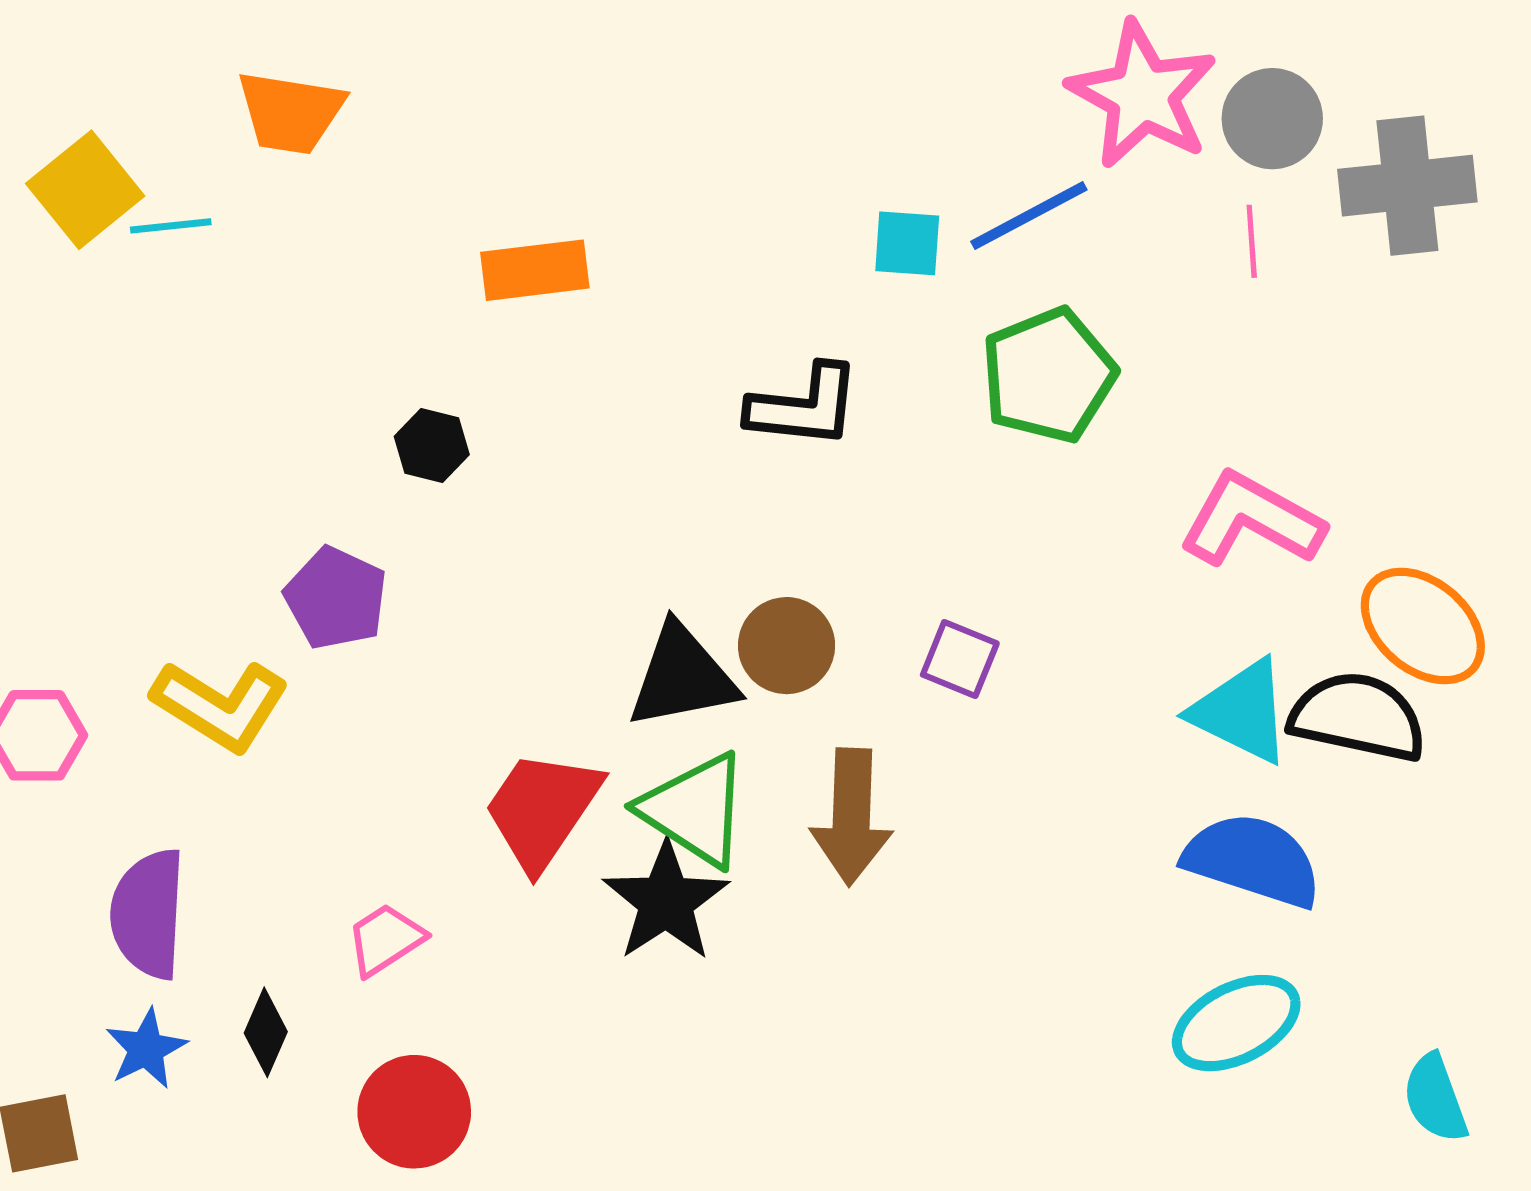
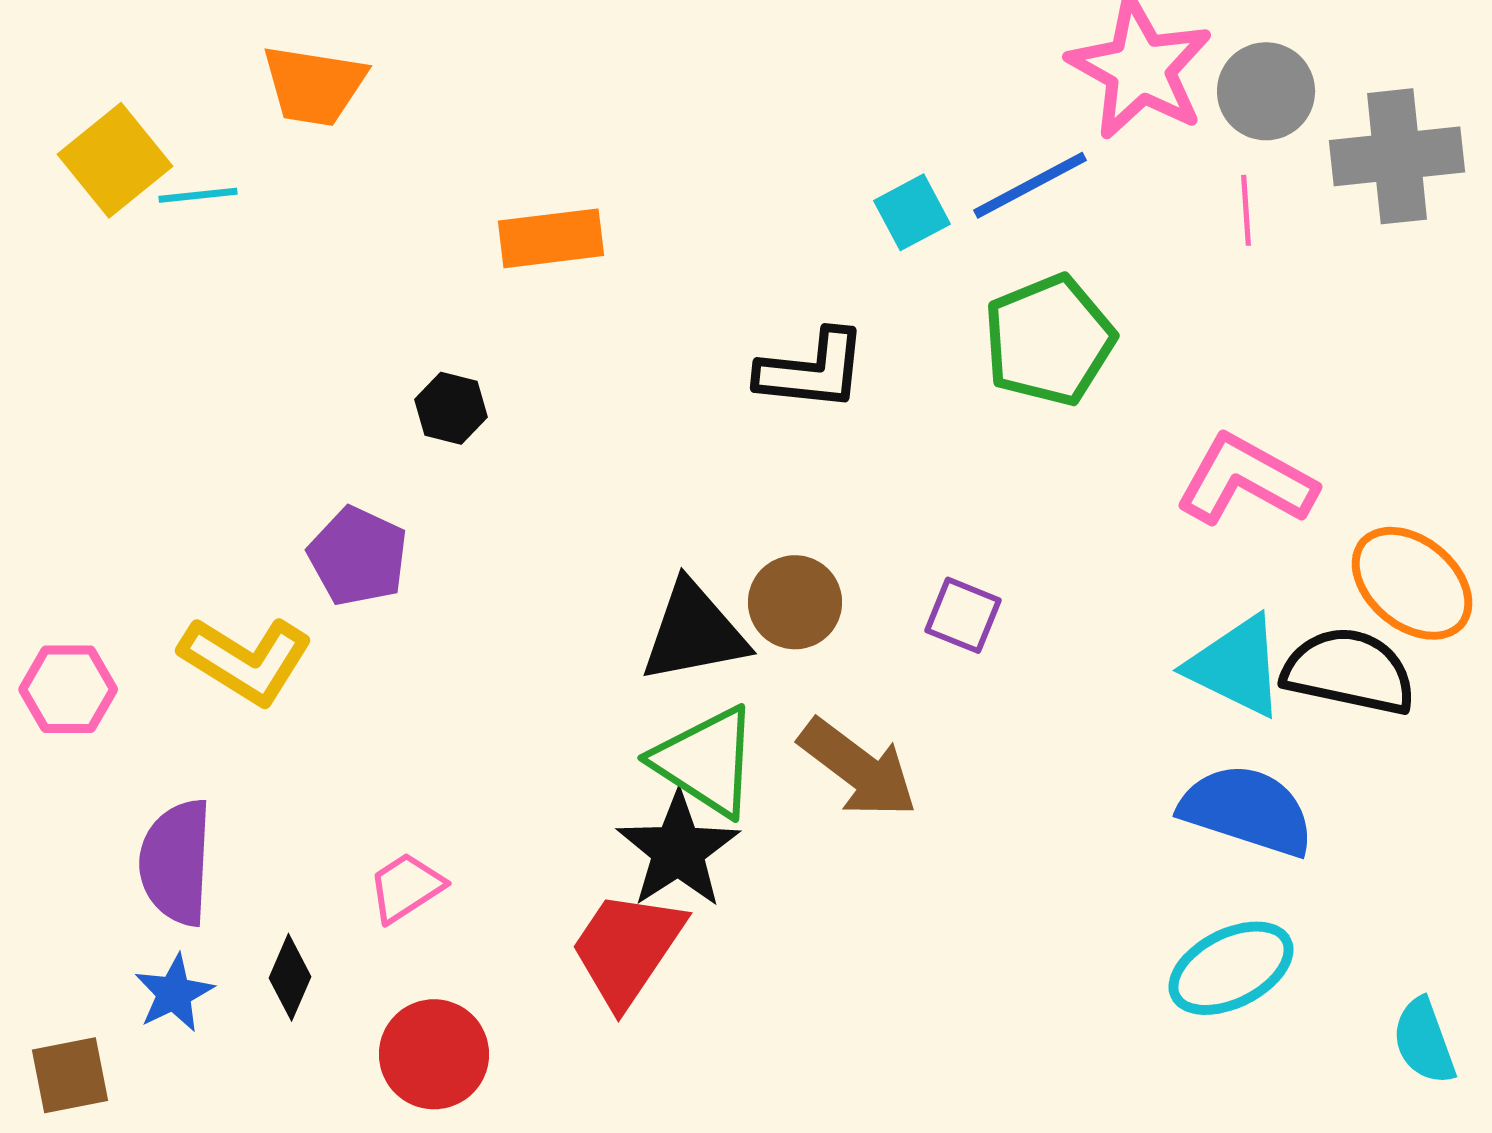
cyan square: (907, 243) -> (912, 212), turned -32
red trapezoid: (542, 810) -> (627, 948), moved
brown arrow: (851, 817) -> (858, 768), turned -55

